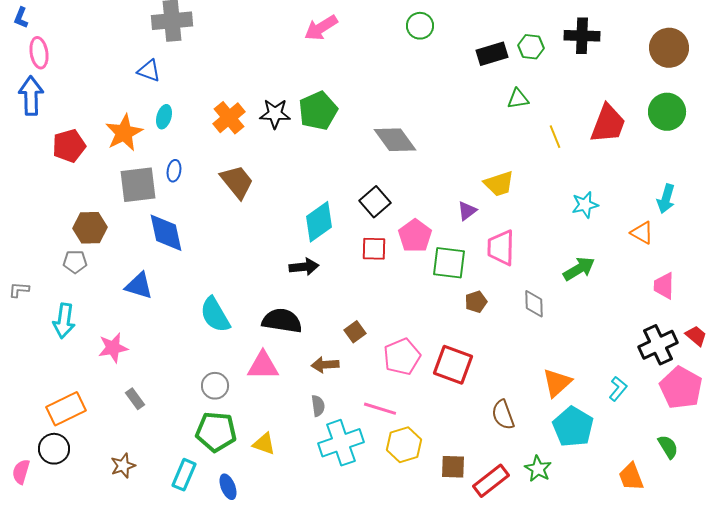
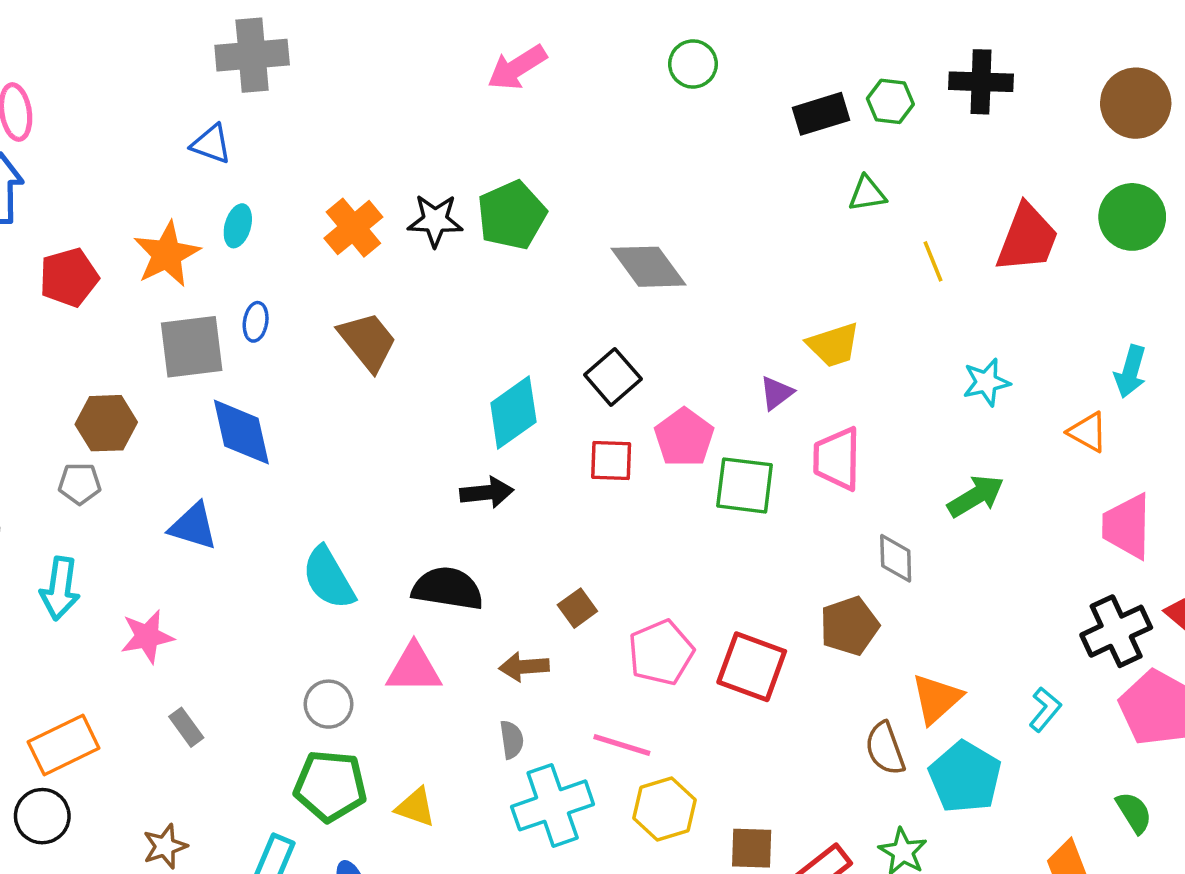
pink trapezoid: (664, 286) -> (1127, 526), size x1.4
brown pentagon: (476, 302) -> (849, 626), moved, size x1.5
brown semicircle: (503, 415) -> (885, 749), moved

